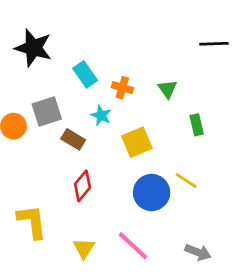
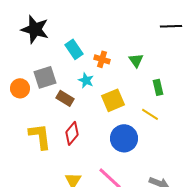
yellow line: (186, 181) -> (150, 114), moved
yellow L-shape: (32, 222) -> (40, 136), moved

